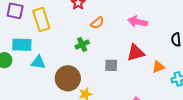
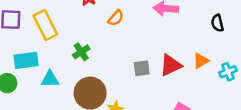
green cross: (82, 45) -> (81, 52), moved
red triangle: (136, 53) -> (171, 65), moved

